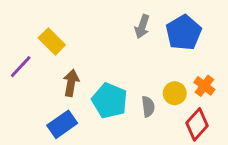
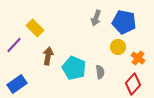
blue pentagon: (184, 33) -> (124, 22), turned -30
yellow circle: (175, 93) -> (118, 47), moved
blue rectangle: (62, 124) -> (17, 84), moved

